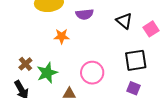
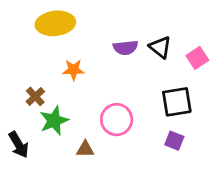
purple semicircle: (84, 14) -> (126, 48), moved
brown cross: (25, 64) -> (35, 96), moved

